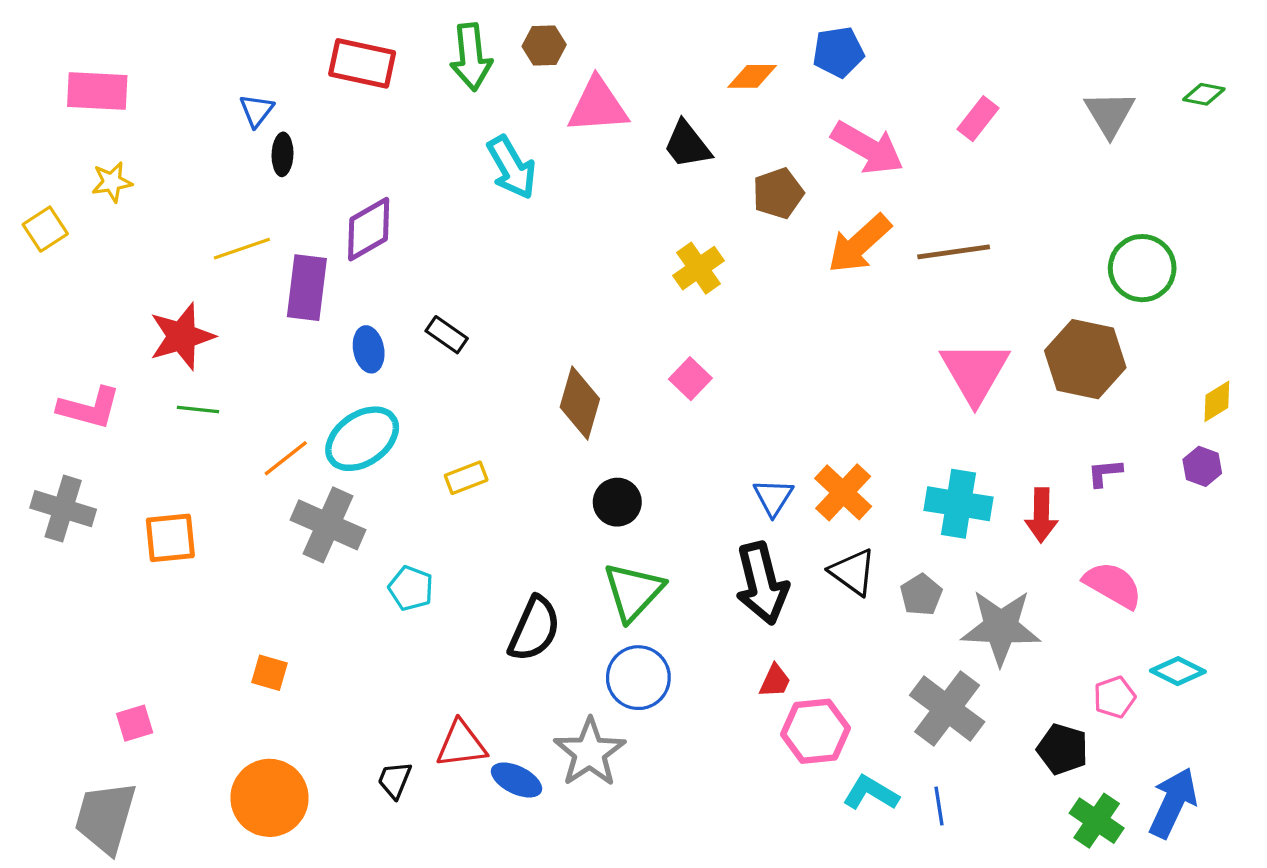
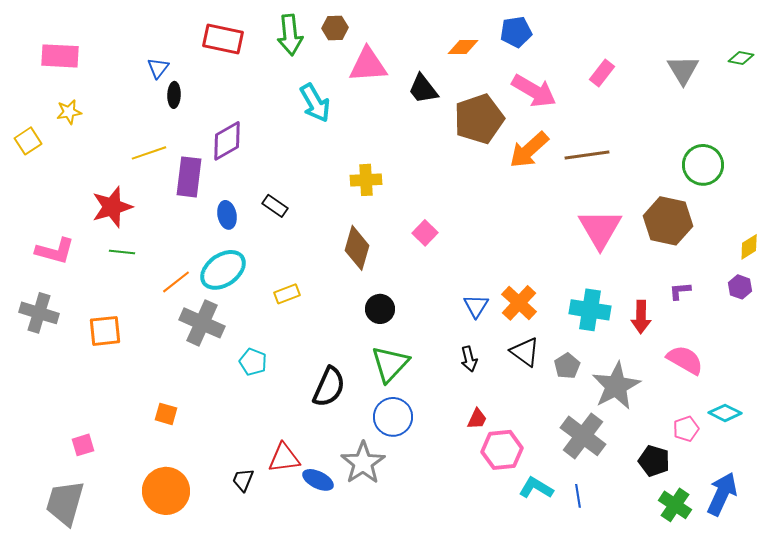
brown pentagon: (778, 193) -> (479, 119), size x1.6
yellow cross: (698, 268) -> (366, 180), moved, turned 32
black arrow: (762, 583) -> (469, 359), size x0.5
gray star: (1001, 627) -> (616, 386), turned -30

